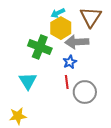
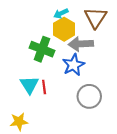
blue star: (70, 62) -> (74, 65), size x1.5
red line: (67, 82) -> (44, 87), moved

